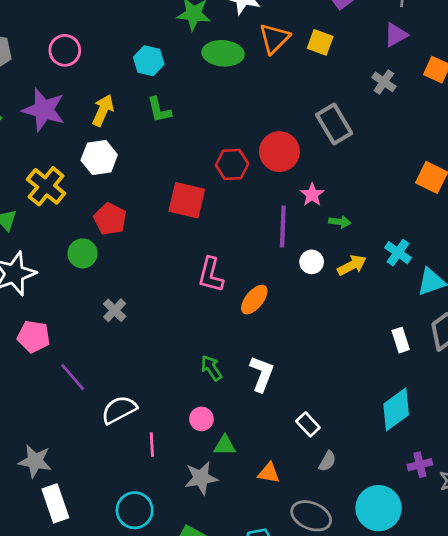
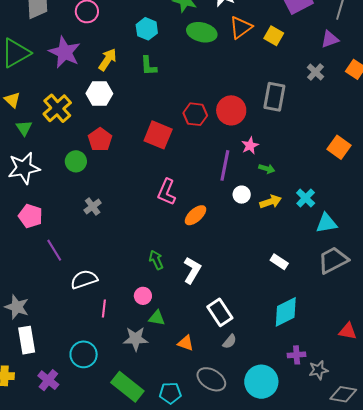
gray rectangle: (334, 124) -> (274, 97), turned 32
white rectangle: (401, 340) -> (279, 262), moved, turned -48
white rectangle: (308, 424) -> (220, 312), size x1.5

